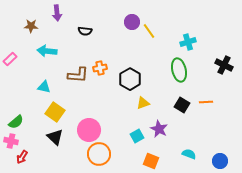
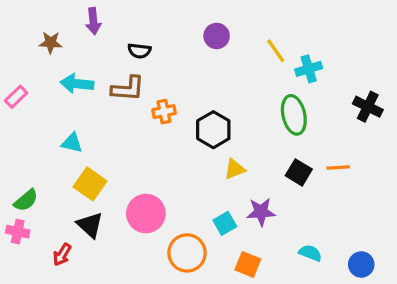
yellow line: (149, 31) -> (276, 51), moved
brown L-shape: (78, 75) -> (128, 89), moved
purple star: (159, 129) -> (261, 212), turned -30
orange circle: (99, 154) -> (187, 253), moved
red arrow: (22, 157) -> (62, 255), moved

